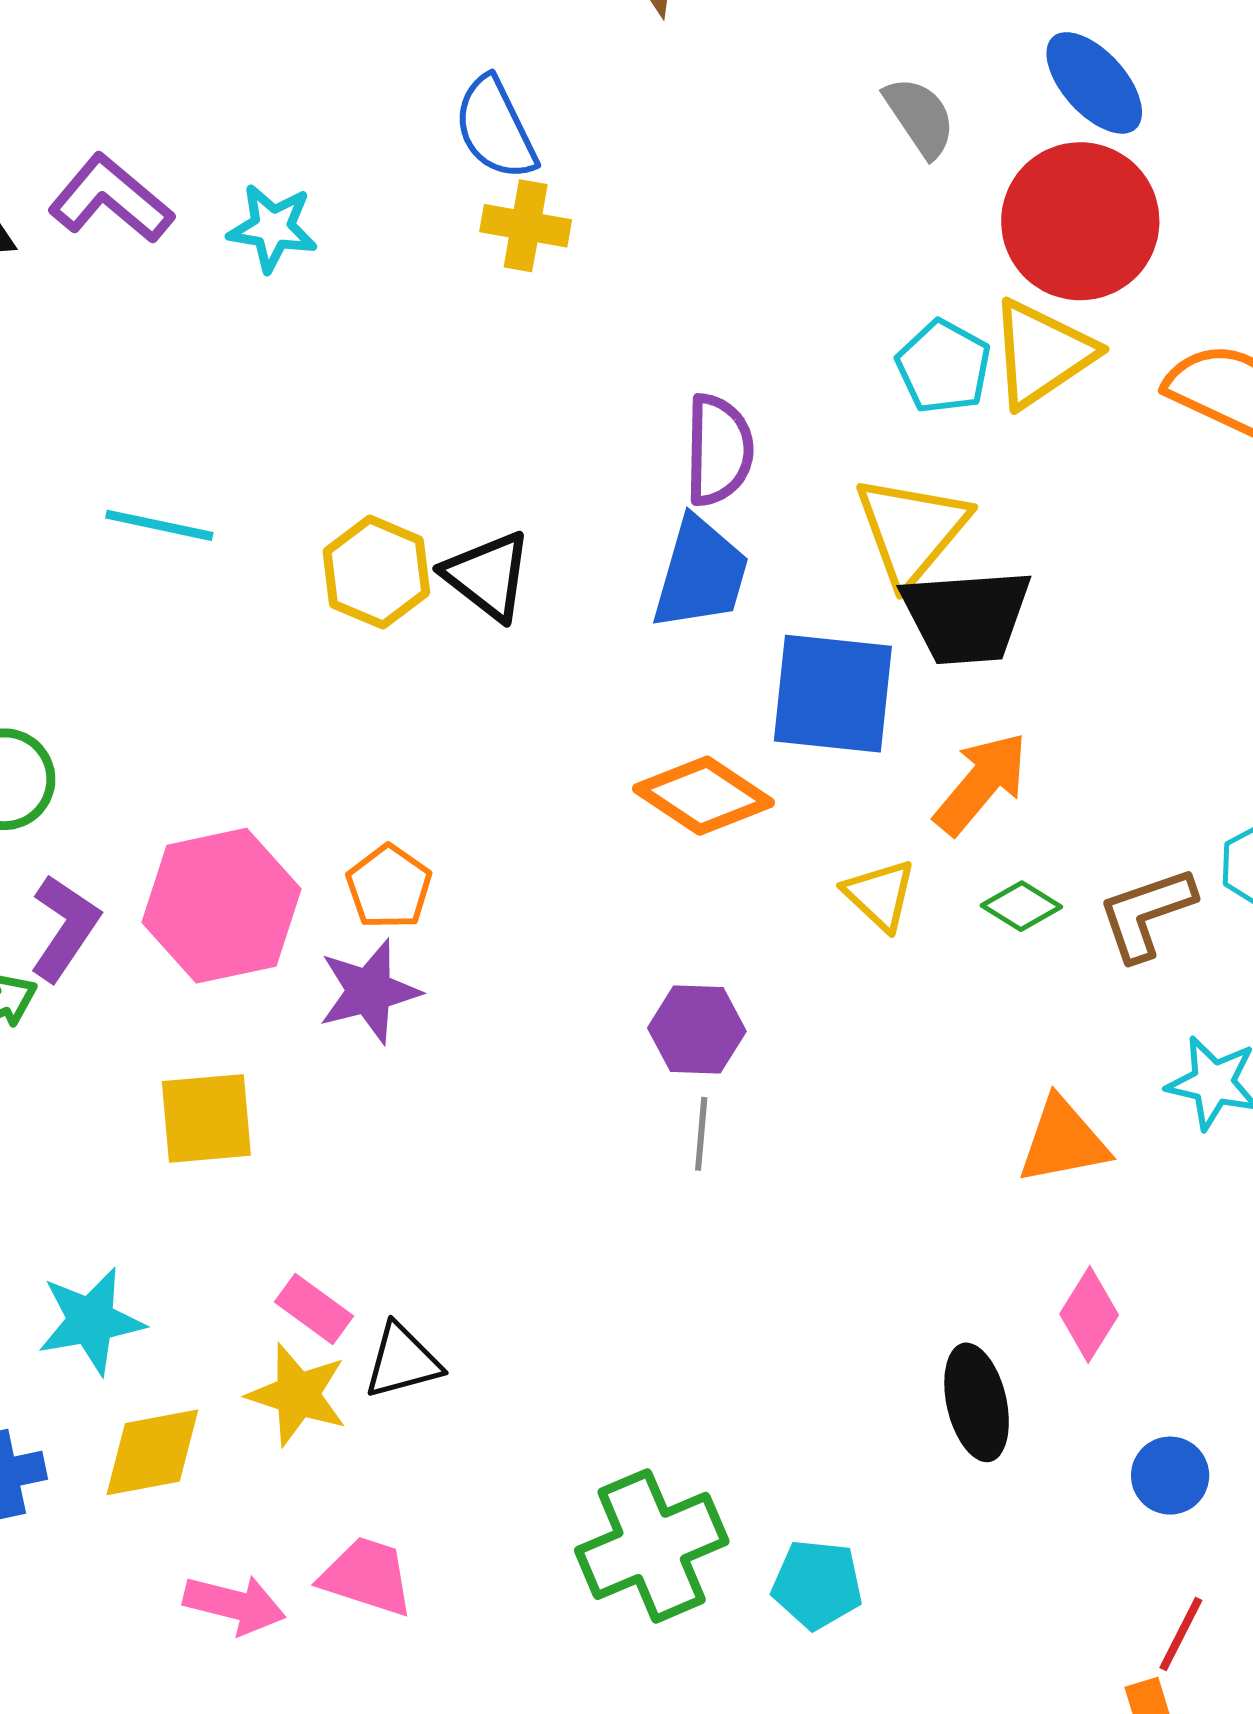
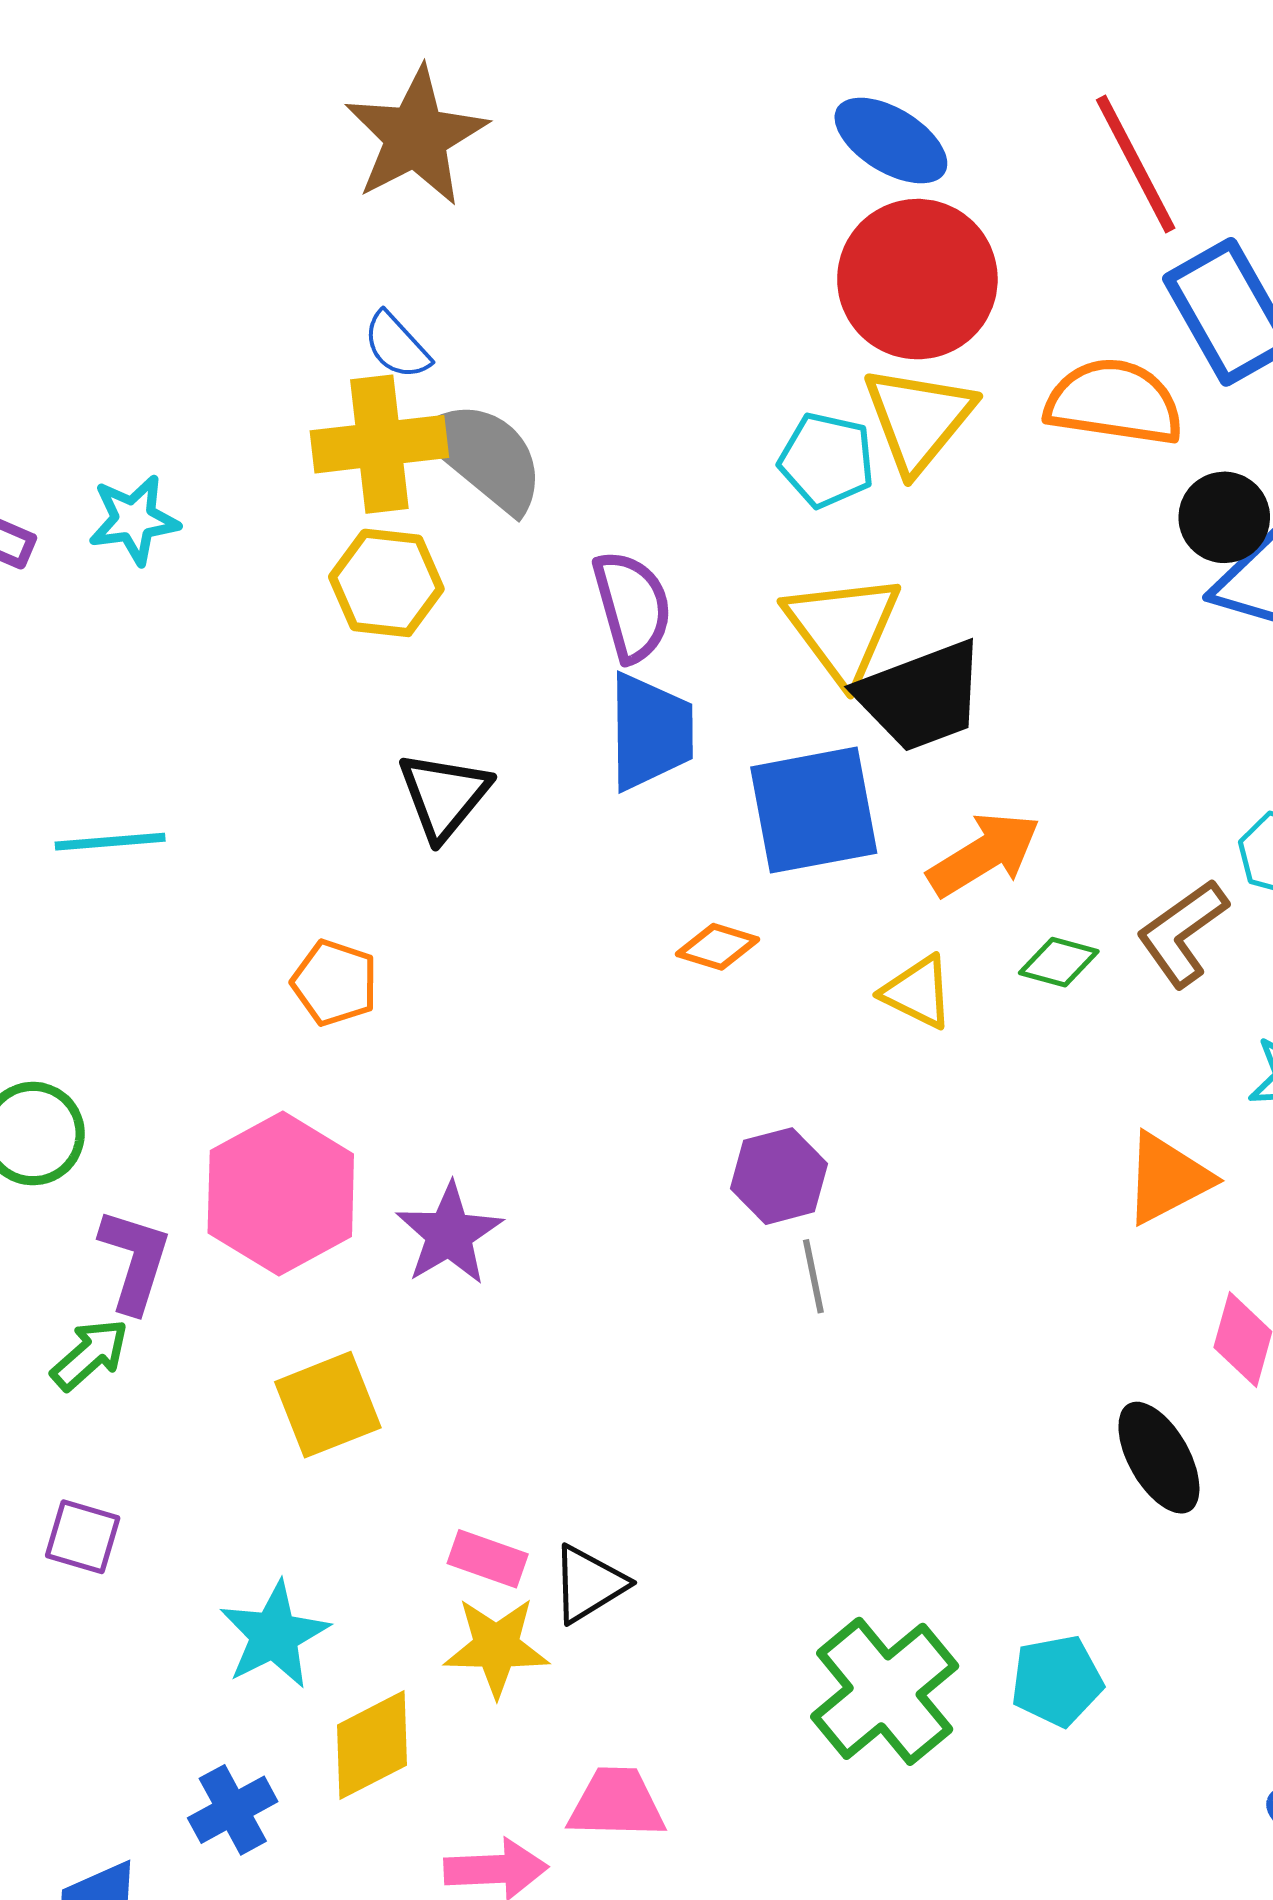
gray semicircle: (920, 117) -> (484, 456), moved, size x1.5
blue semicircle: (495, 128) -> (397, 346), moved, size x0.7
yellow cross: (526, 226) -> (379, 444), size x1.5
yellow hexagon: (376, 572) -> (386, 583), moved
black triangle: (488, 576) -> (444, 795), turned 48
orange arrow: (981, 783) -> (984, 854), turned 35
orange diamond: (703, 796) -> (718, 947), size x0.6
orange pentagon: (389, 887) -> (335, 983), moved

